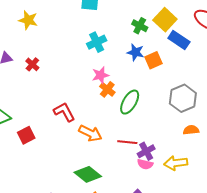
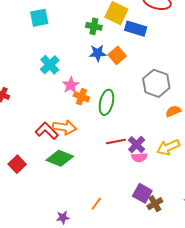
cyan cross: (97, 42) -> (50, 65), moved
orange arrow: (90, 133) -> (65, 127), moved
green diamond: (88, 174) -> (60, 158), moved

